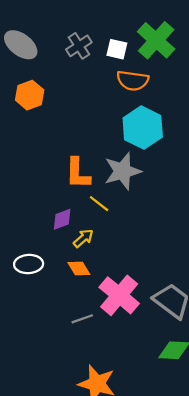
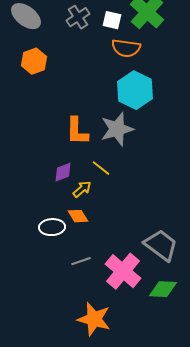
yellow line: (99, 204) -> (101, 168), moved
white ellipse: (29, 264) -> (52, 227), moved
pink cross: (119, 295) -> (123, 271), moved

